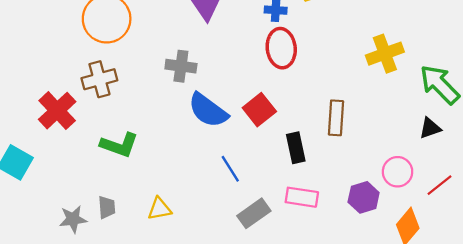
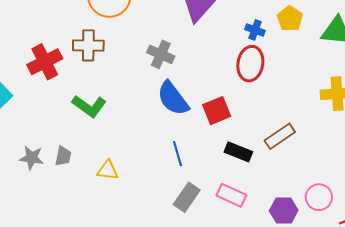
brown rectangle: (336, 118) -> (280, 136), turned 36
black rectangle: (296, 148) -> (238, 152), turned -72
gray rectangle: (254, 213) -> (187, 197), turned -36

